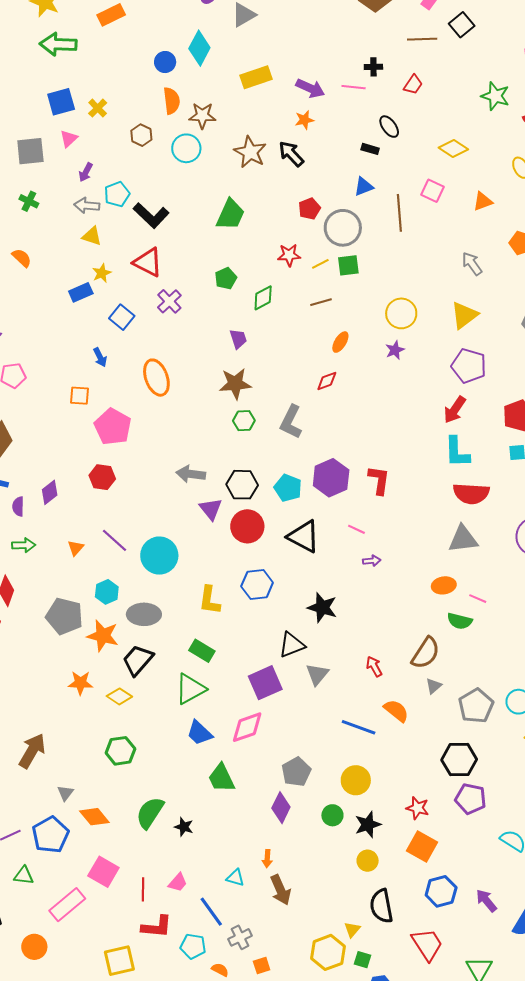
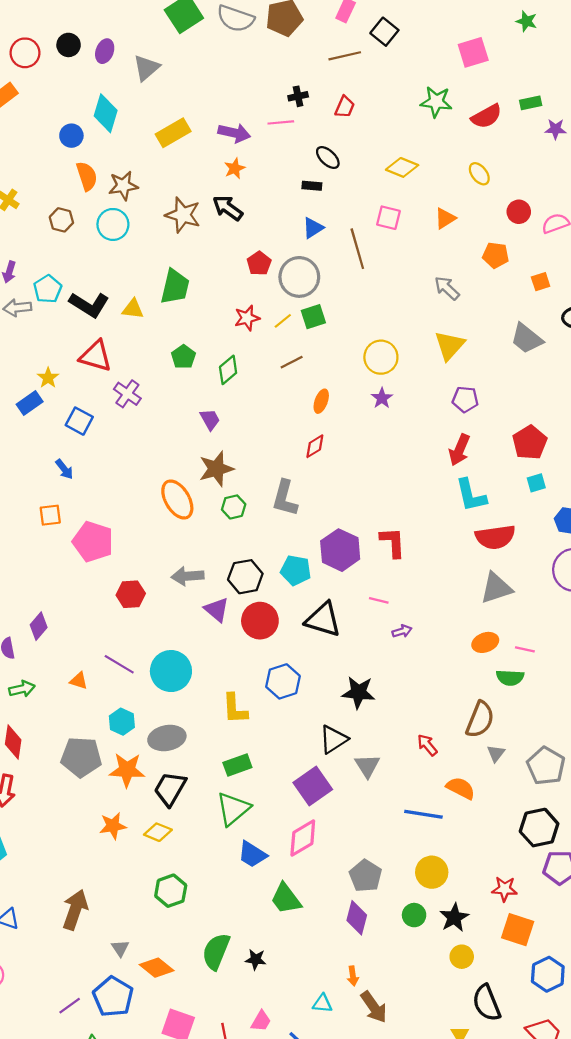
yellow triangle: (92, 236) -> (133, 309), moved
purple pentagon: (469, 366) -> (465, 399), size x0.7
orange ellipse: (156, 378) -> (177, 499), moved
red hexagon: (102, 477) -> (131, 594), moved
orange triangle: (76, 548) -> (79, 681), turned -42
green rectangle: (202, 651) -> (237, 765), turned -40

